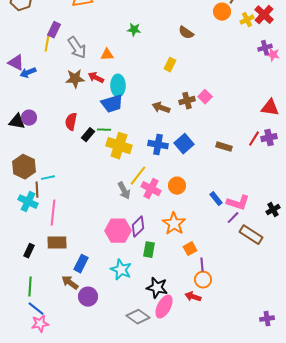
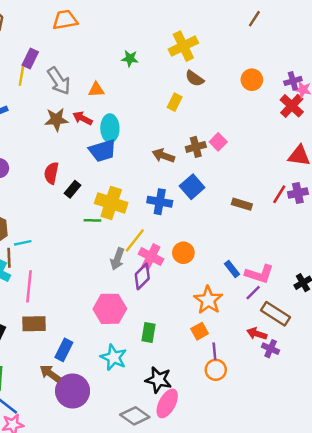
orange circle: (222, 12) -> (252, 80), moved
red cross: (264, 15) -> (292, 106), moved
yellow cross: (247, 20) -> (183, 46), moved, size x1.6
brown semicircle: (186, 33) -> (195, 78), moved
green line: (104, 130) -> (92, 220), moved
blue square: (184, 144) -> (192, 187), moved
gray arrow: (124, 191) -> (117, 259), turned 48
orange star: (174, 224) -> (208, 300), moved
purple diamond: (138, 227) -> (142, 276), moved
purple circle: (88, 297) -> (73, 391), size x1.4
red arrow: (193, 297) -> (257, 334), moved
purple cross: (267, 319) -> (271, 349), moved, turned 32

